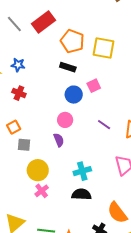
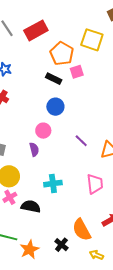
yellow square: (104, 48) -> (92, 40), moved
pink square: (94, 86) -> (77, 72), moved
black semicircle: (81, 194) -> (31, 206), moved

